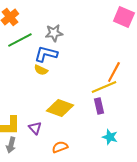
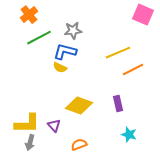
orange line: (114, 72) -> (133, 70), turned 35
yellow line: (104, 87) -> (118, 53), moved

